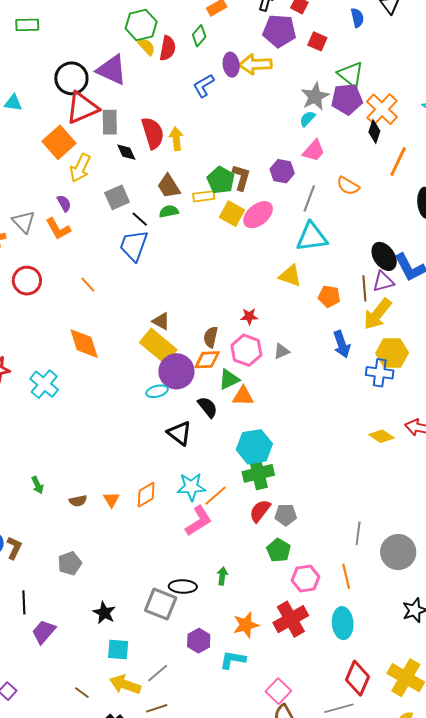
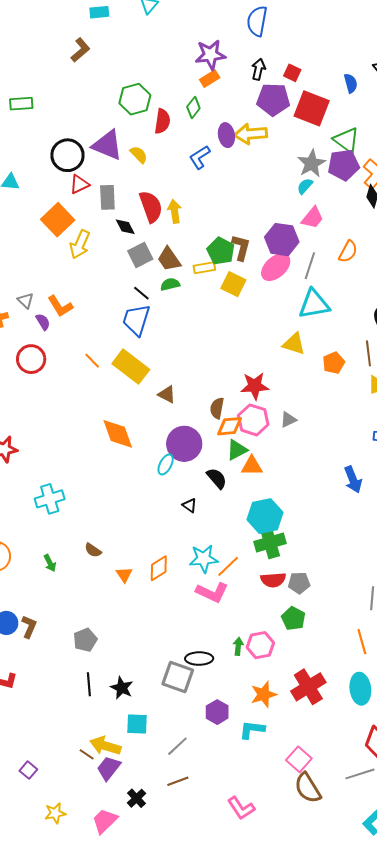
red square: (317, 41) -> (312, 108), size x1.8
yellow semicircle: (147, 47) -> (139, 155), moved
red triangle: (82, 108) -> (79, 184), size x0.6
purple hexagon: (282, 171) -> (282, 240), size x1.4
orange semicircle: (348, 186) -> (348, 252), turned -90
gray square: (117, 197) -> (140, 255), moved
purple semicircle: (64, 203) -> (43, 322), moved
pink ellipse: (258, 215) -> (276, 267), moved
gray triangle: (24, 222) -> (25, 300), size x0.7
orange pentagon: (329, 296) -> (334, 363), turned -30
red star: (249, 316) -> (255, 386), size x1.6
orange diamond: (84, 344) -> (118, 434), moved
blue arrow: (342, 344) -> (353, 480), moved
yellow rectangle: (158, 346) -> (131, 367), moved
orange diamond: (207, 360) -> (230, 426), moved
cyan cross: (44, 384) -> (50, 499), moved, turned 36
cyan ellipse: (157, 391) -> (166, 464), turned -45
black triangle: (179, 433) -> (190, 505), size x0.6
brown semicircle: (78, 501) -> (93, 550), moved, turned 48
red semicircle: (260, 511) -> (273, 580), turned -130
pink L-shape: (198, 521) -> (212, 592), turned 60
pink hexagon: (306, 579) -> (260, 645), moved
black line: (24, 602) -> (89, 684), moved
purple trapezoid: (44, 632) -> (109, 768), moved
yellow arrow: (125, 685) -> (105, 746), moved
brown line: (82, 693) -> (87, 754), moved

